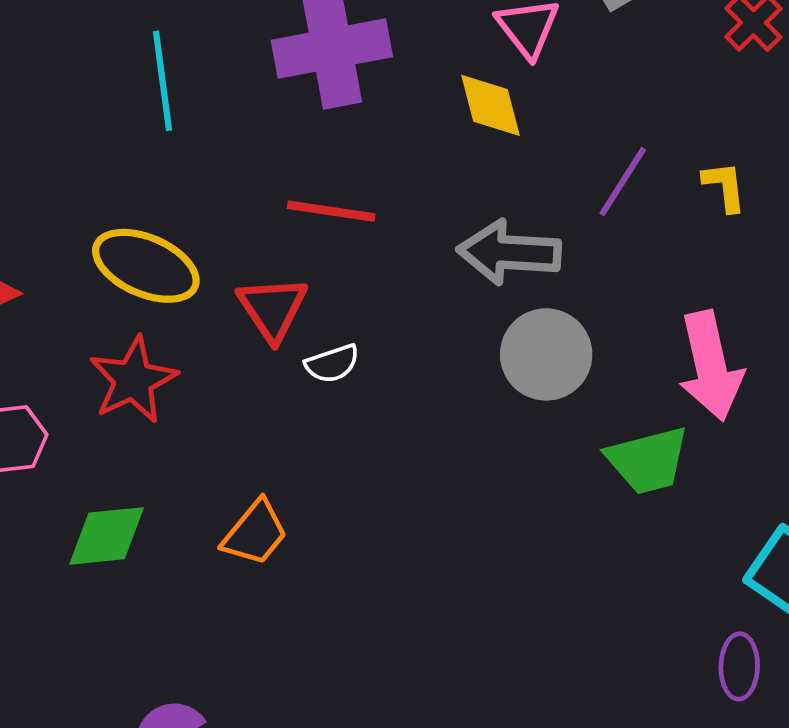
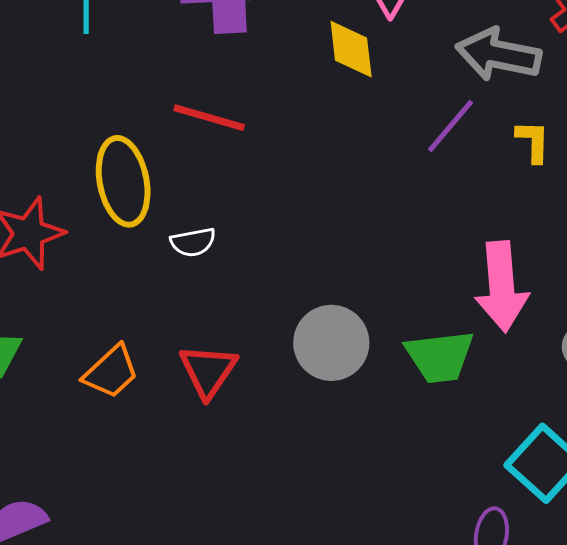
gray arrow: (509, 252) -> (498, 54), moved
yellow ellipse: (146, 266) -> (123, 181), moved, turned 48
red triangle: (272, 308) -> (208, 371), moved
gray circle: (546, 354) -> (331, 343), moved

